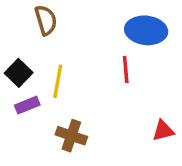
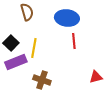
blue ellipse: (146, 30) -> (67, 18), moved
purple rectangle: (27, 105) -> (16, 62), size x1.5

